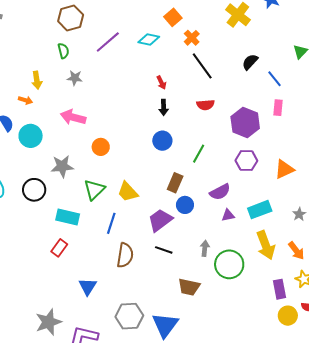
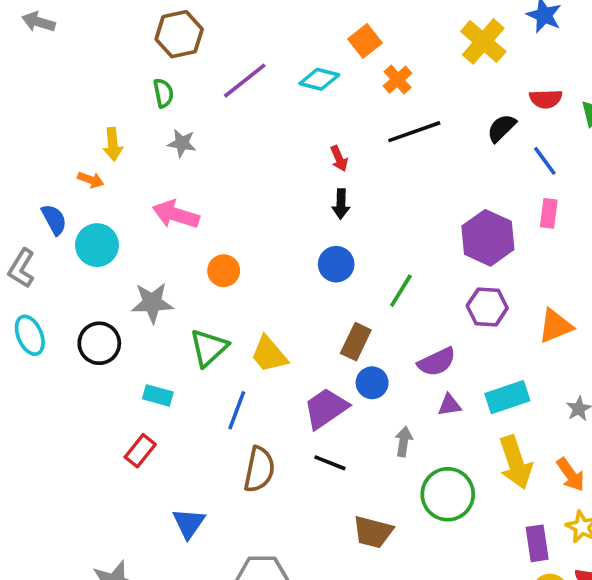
black line: (202, 66) -> (414, 132), turned -76
red semicircle: (206, 105) -> (546, 99), moved
cyan rectangle: (68, 217) -> (158, 395), size x0.7
gray arrow: (205, 248) -> (404, 441), moved

